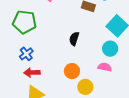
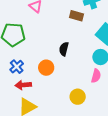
pink semicircle: (105, 67) -> (96, 76), turned 96
orange circle: (72, 71) -> (46, 68), moved

